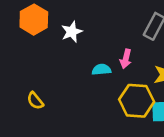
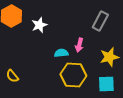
yellow hexagon: (137, 101) -> (73, 75), moved

